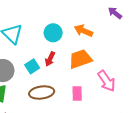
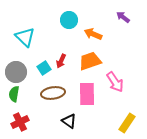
cyan circle: (53, 33) -> (69, 20), moved
pink rectangle: (77, 94) -> (87, 94), size x1.6

